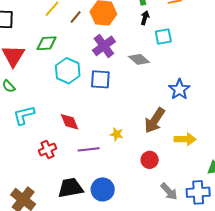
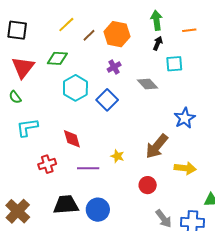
purple cross: (104, 46) -> (114, 67), size x0.6
blue square: (100, 79) -> (107, 100), turned 35

